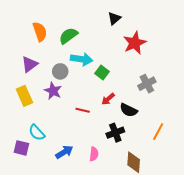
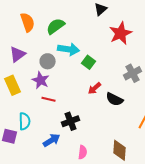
red line: (83, 110) -> (49, 99), moved
cyan semicircle: (37, 133) -> (25, 121), turned -138
black cross: (115, 133) -> (71, 121), moved
pink semicircle: (94, 154) -> (83, 152), moved

